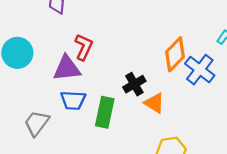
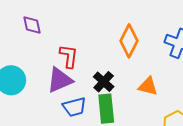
orange diamond: (175, 54) -> (129, 41), moved
black cross: (134, 84) -> (104, 82), moved

